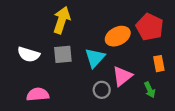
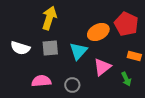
orange rectangle: (159, 64) -> (134, 56), turned -64
gray circle: (102, 90) -> (72, 85), moved
pink semicircle: (38, 94) -> (41, 81), moved

